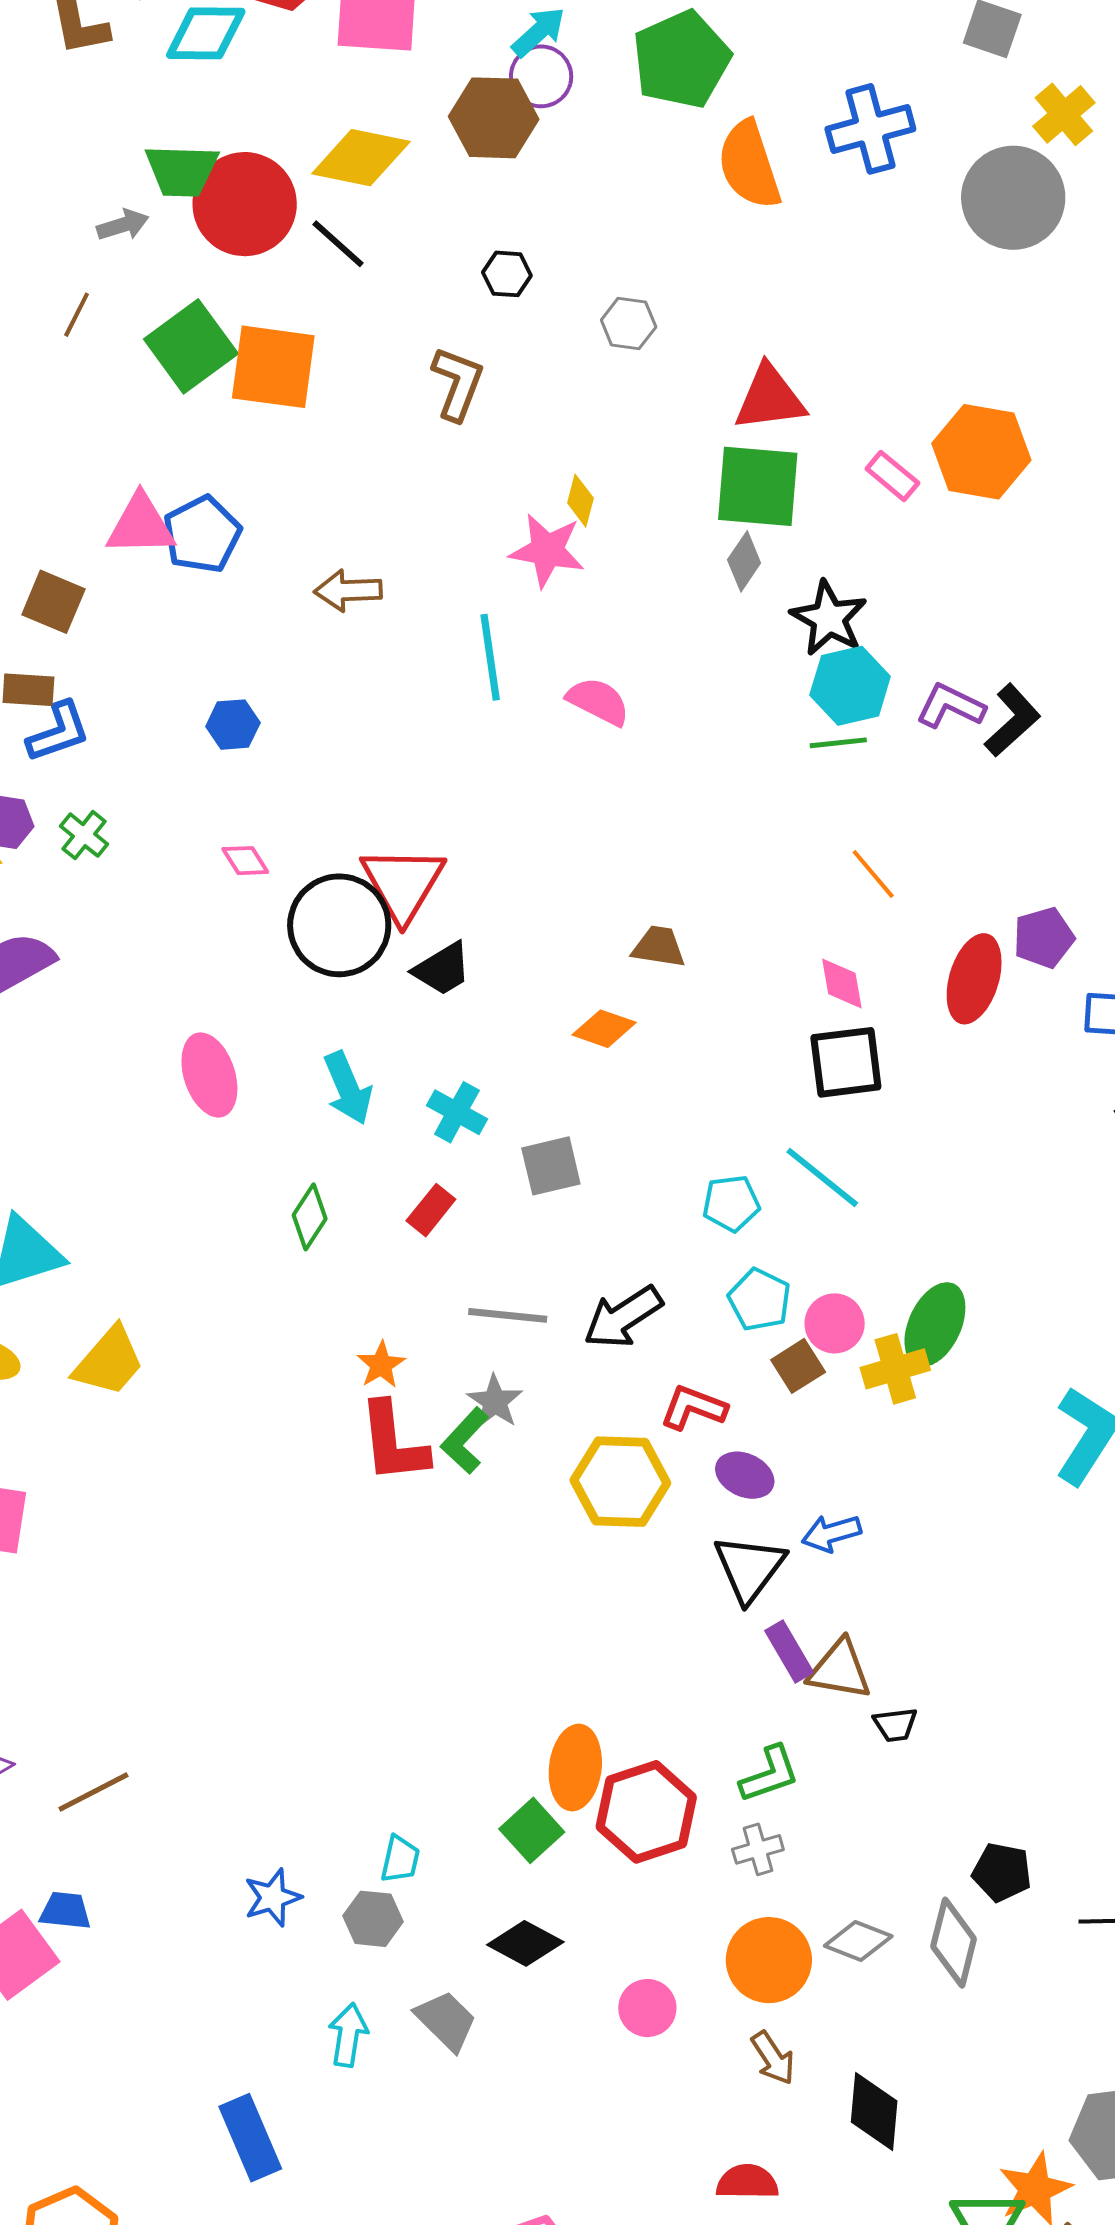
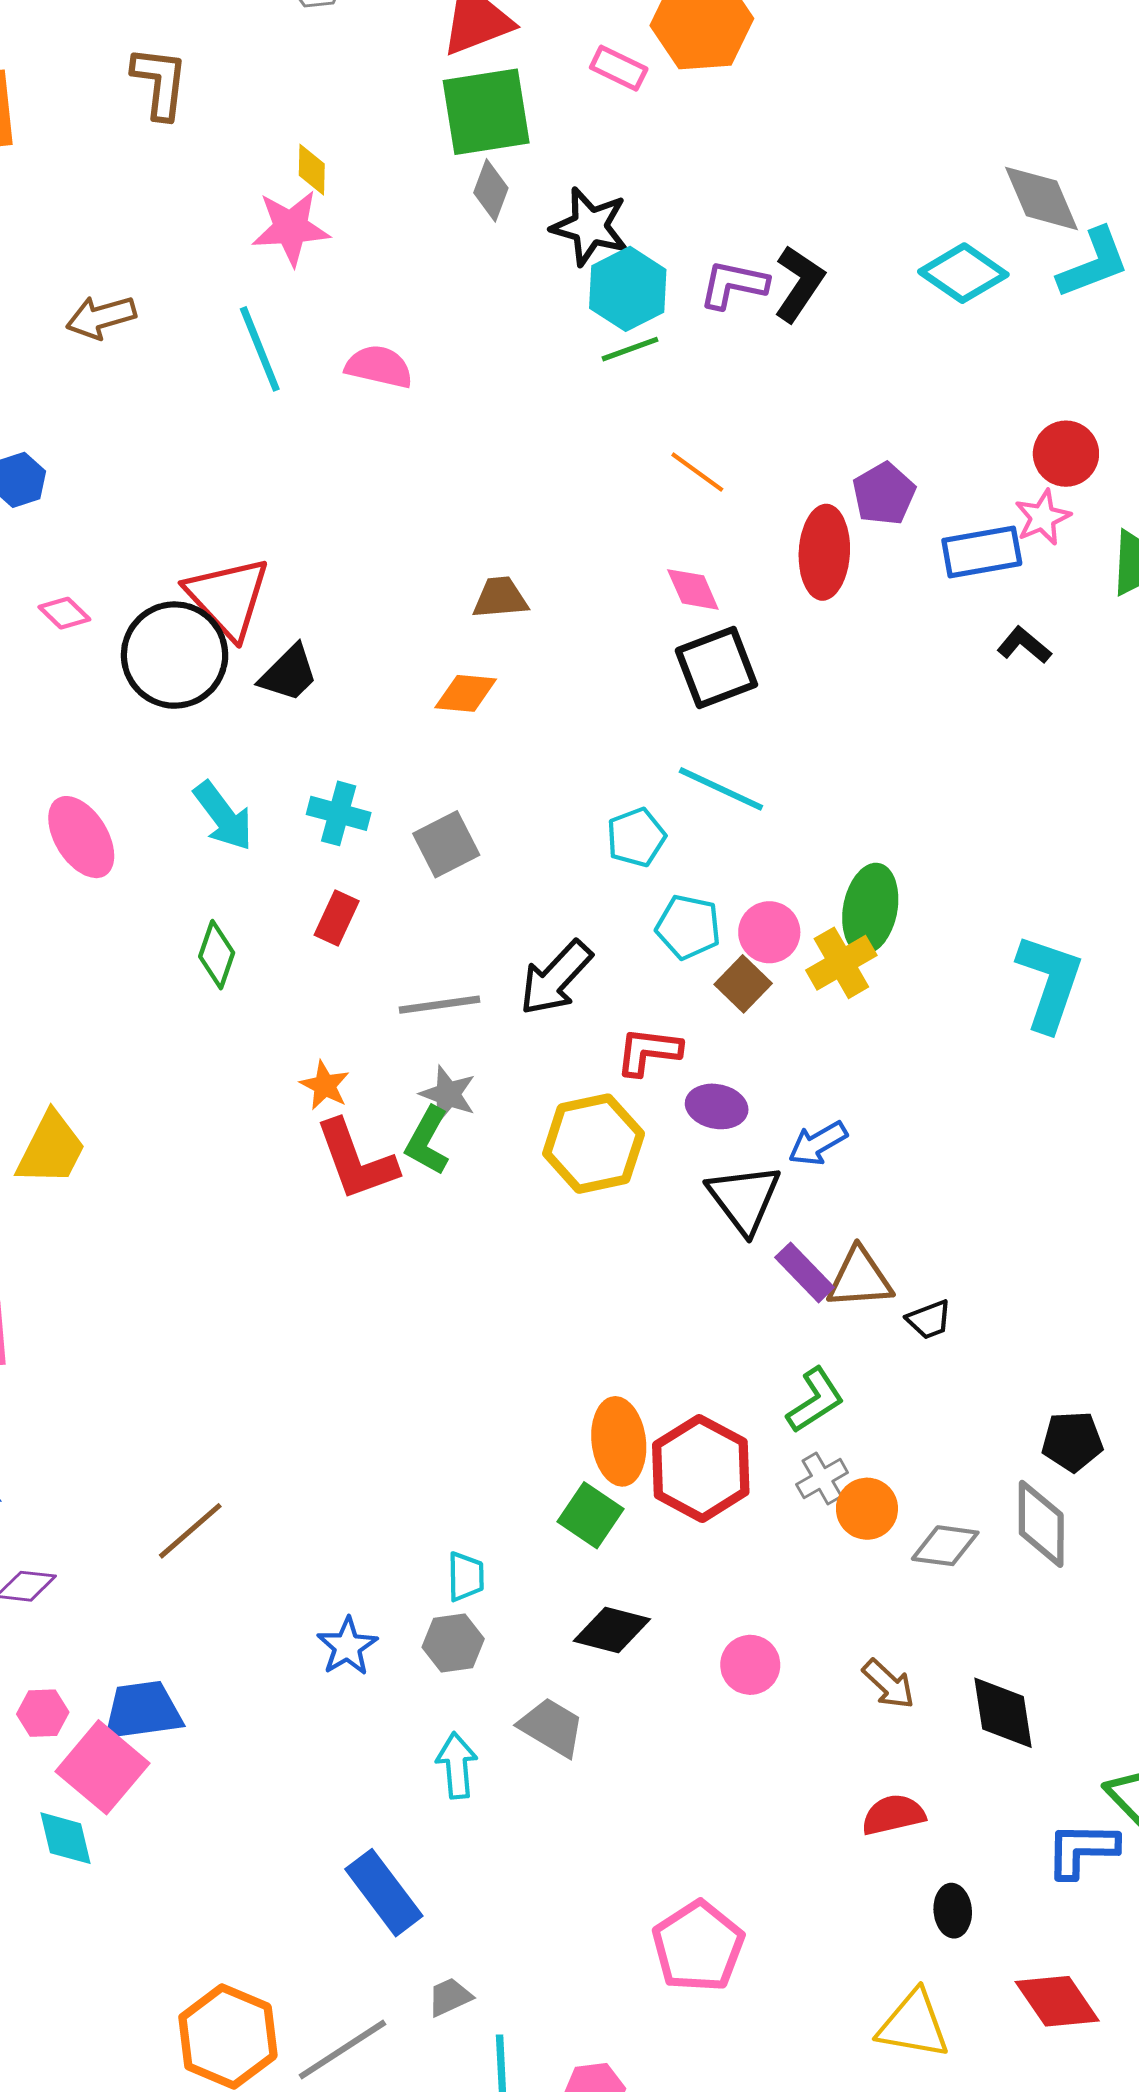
brown line: (93, 1792) -> (190, 1531), moved
blue trapezoid: (65, 1911) -> (143, 1711), size x1.5
orange circle: (769, 1960) -> (867, 1509), moved, size x0.7

